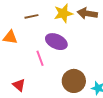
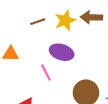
brown line: (31, 16) -> (38, 22), moved

